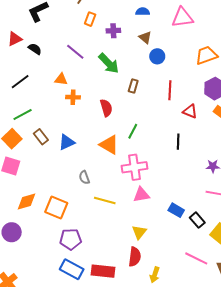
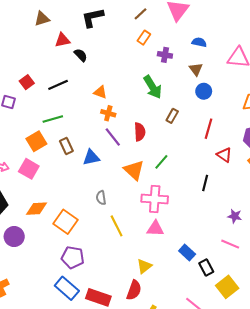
purple line: (75, 52) -> (113, 137), moved
yellow line: (105, 200) -> (117, 226), turned 35

